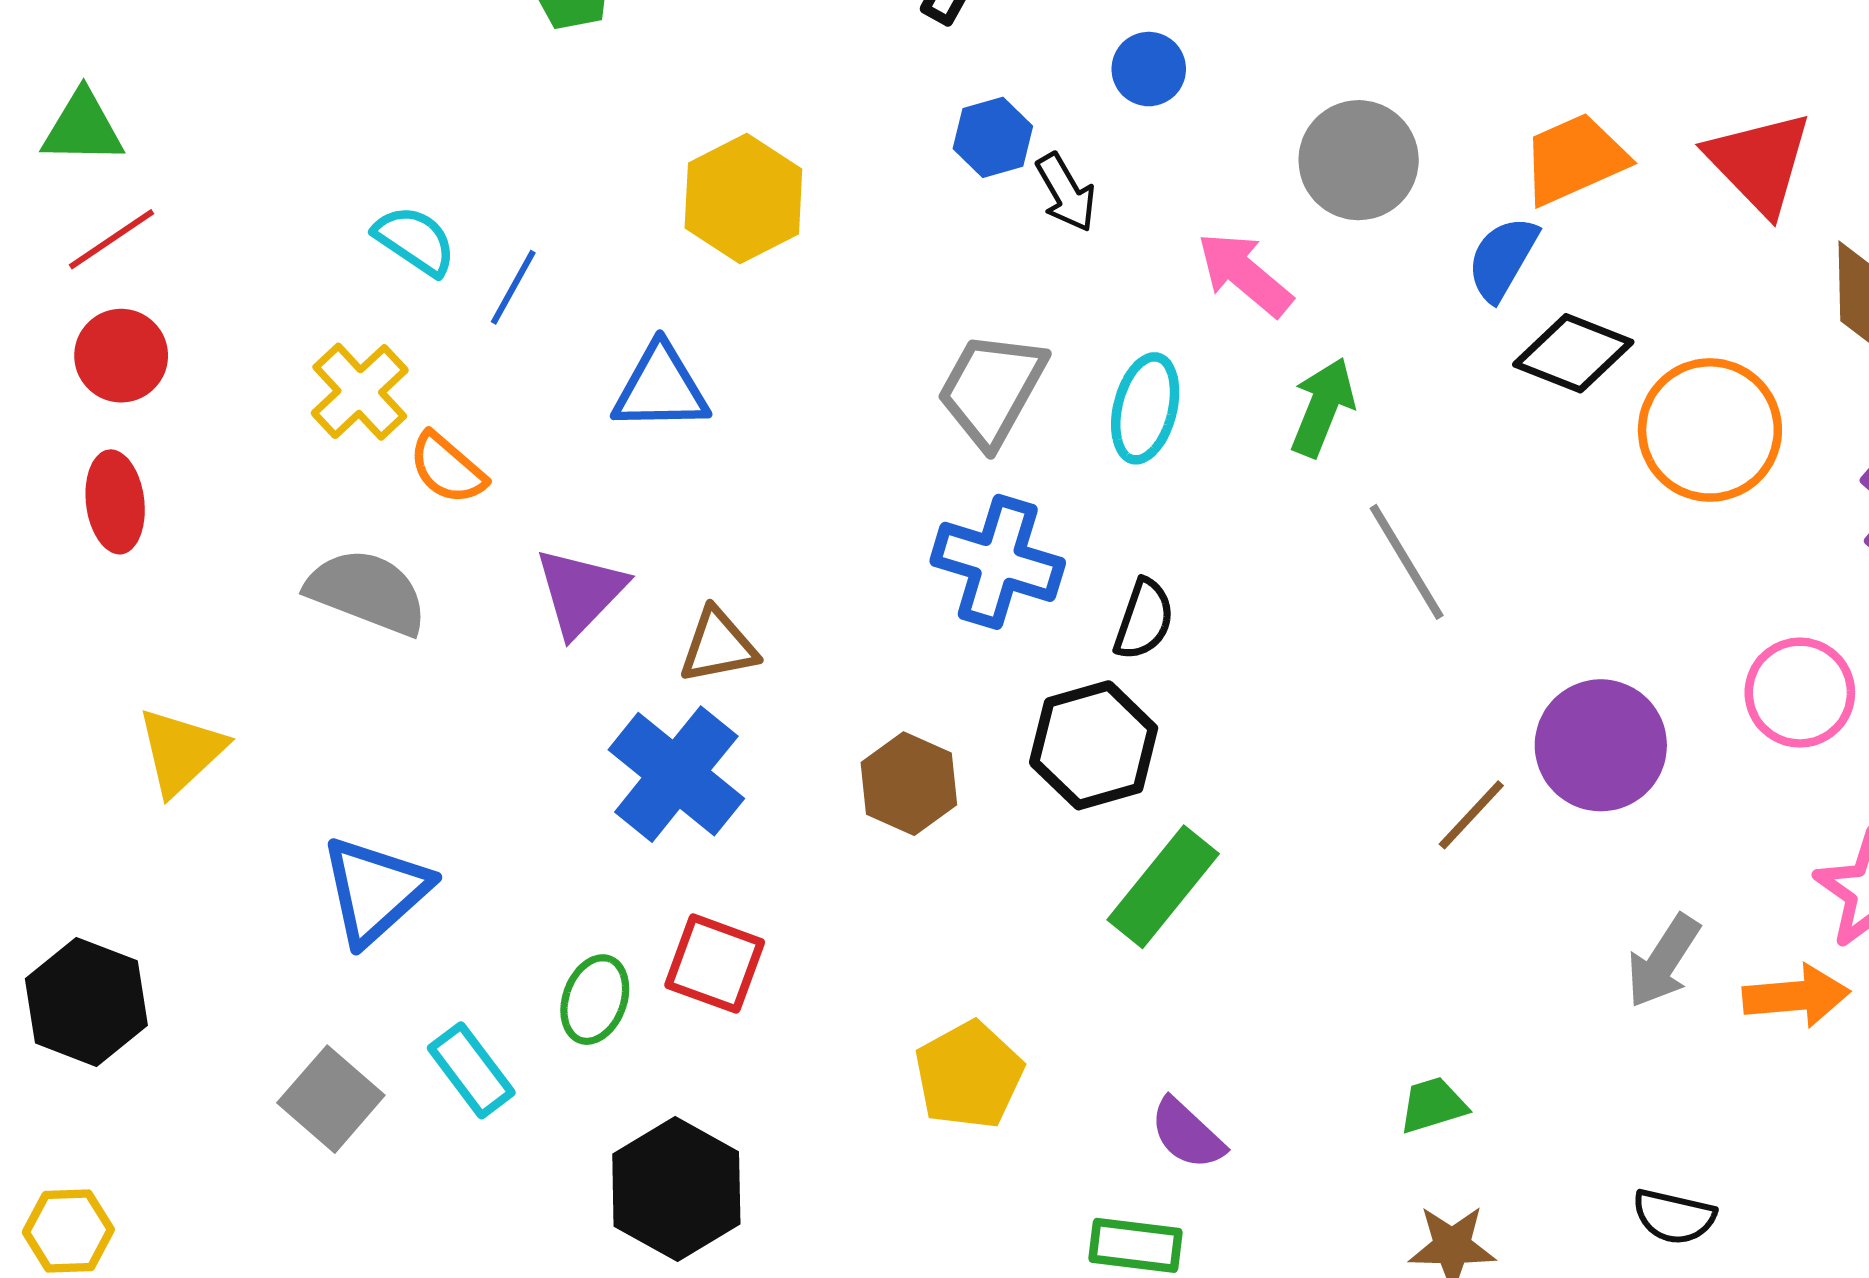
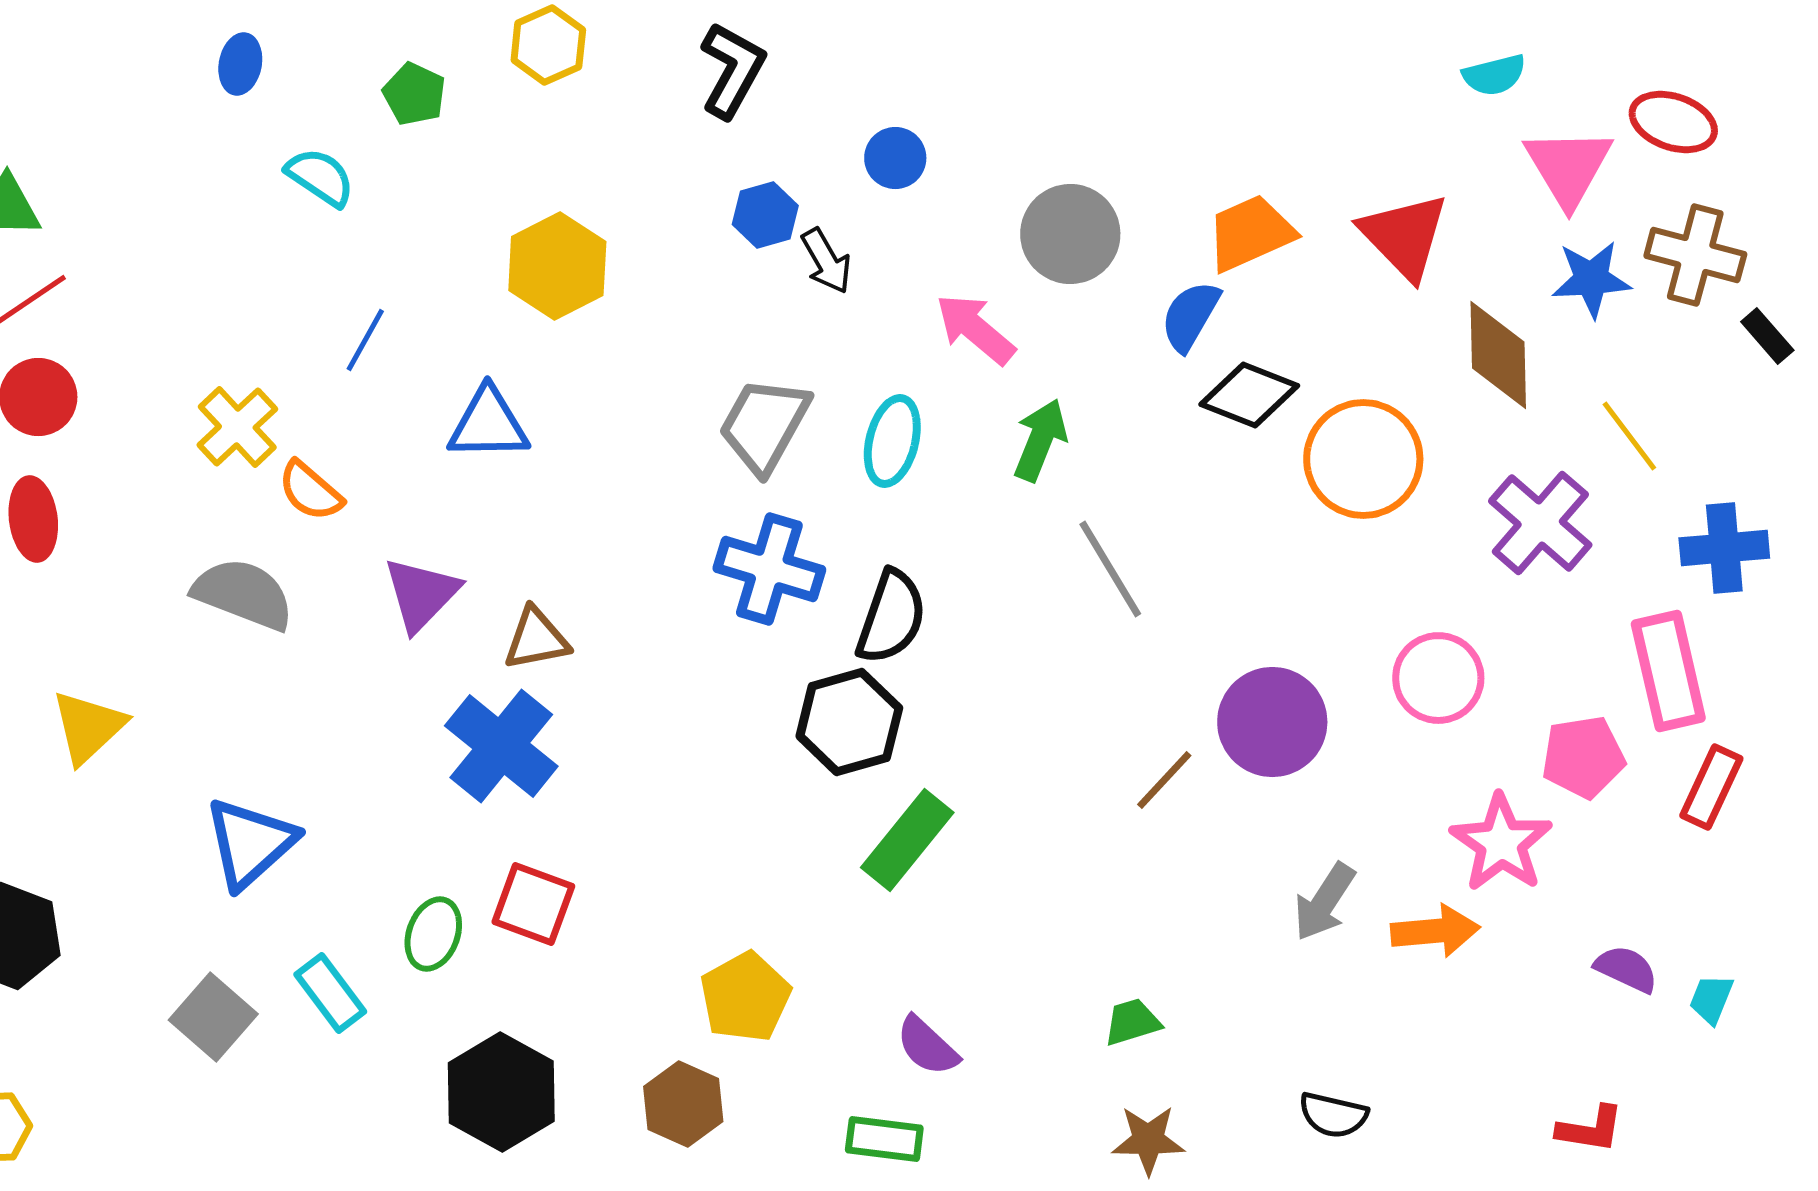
cyan semicircle: (415, 241) -> (320, 177), moved
black semicircle: (1144, 619) -> (891, 617), size x1.4
brown hexagon: (909, 784) -> (683, 1104), moved

